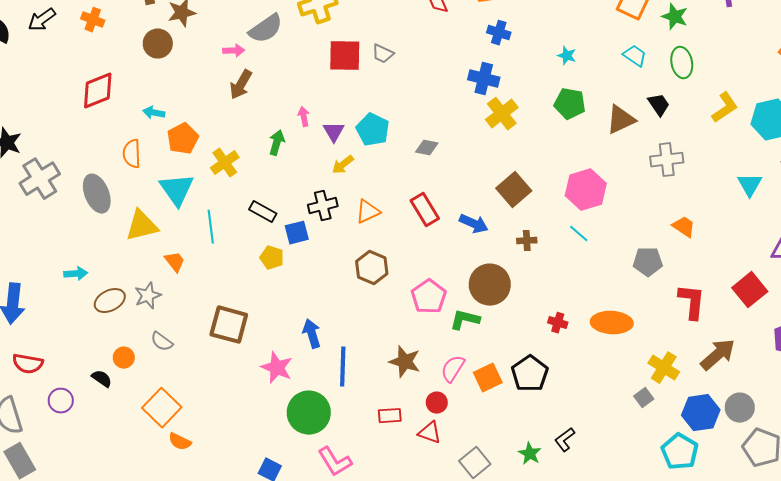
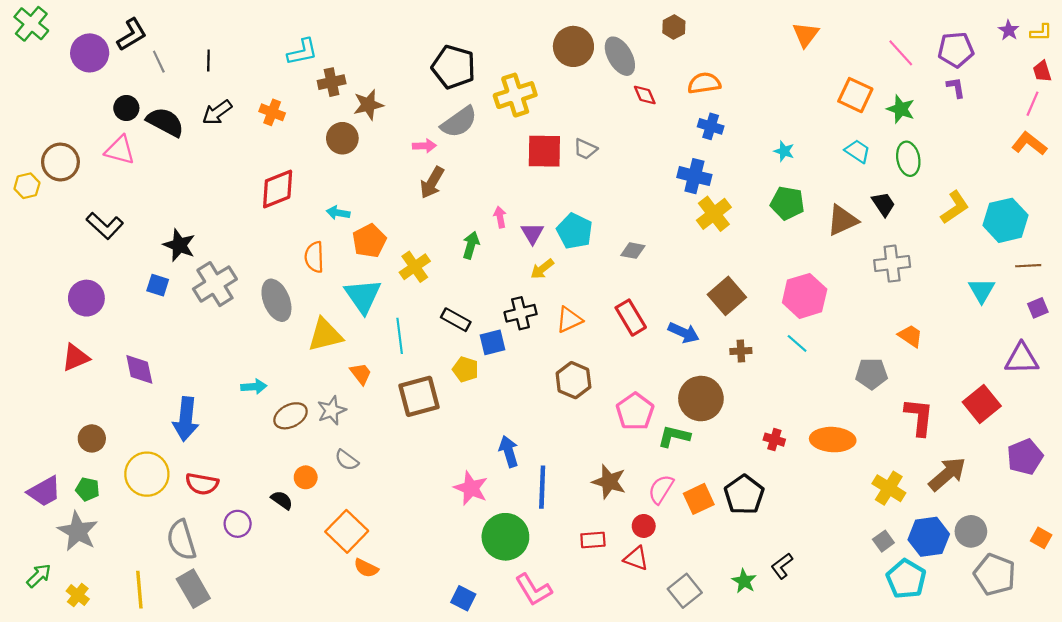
brown square: (229, 325) -> (419, 396), moved, turned -30
gray square: (644, 398) -> (883, 541), moved

